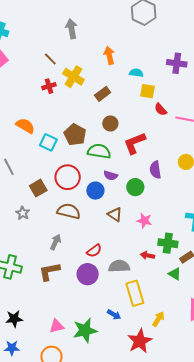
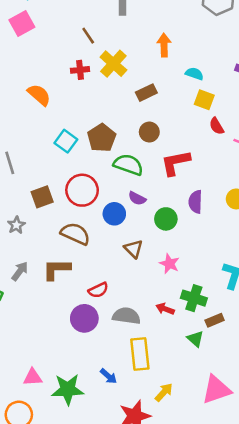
orange semicircle: (25, 126) -> (39, 95), moved
gray arrow: (56, 242) -> (20, 271), moved
brown L-shape: (49, 272) -> (57, 269), moved

